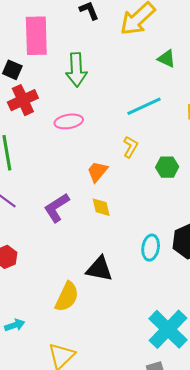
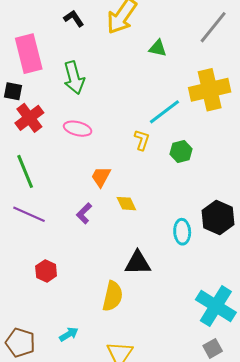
cyan line: (144, 106) -> (164, 112), moved
pink ellipse: (69, 121) -> (78, 129), turned 36
orange trapezoid: (97, 172) -> (101, 177), moved
purple L-shape: (57, 208) -> (84, 213), size x0.7

